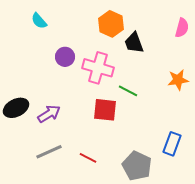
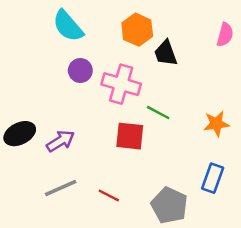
cyan semicircle: (39, 21) -> (68, 26), moved, size x1.6
orange star: (178, 80) -> (216, 124), moved

